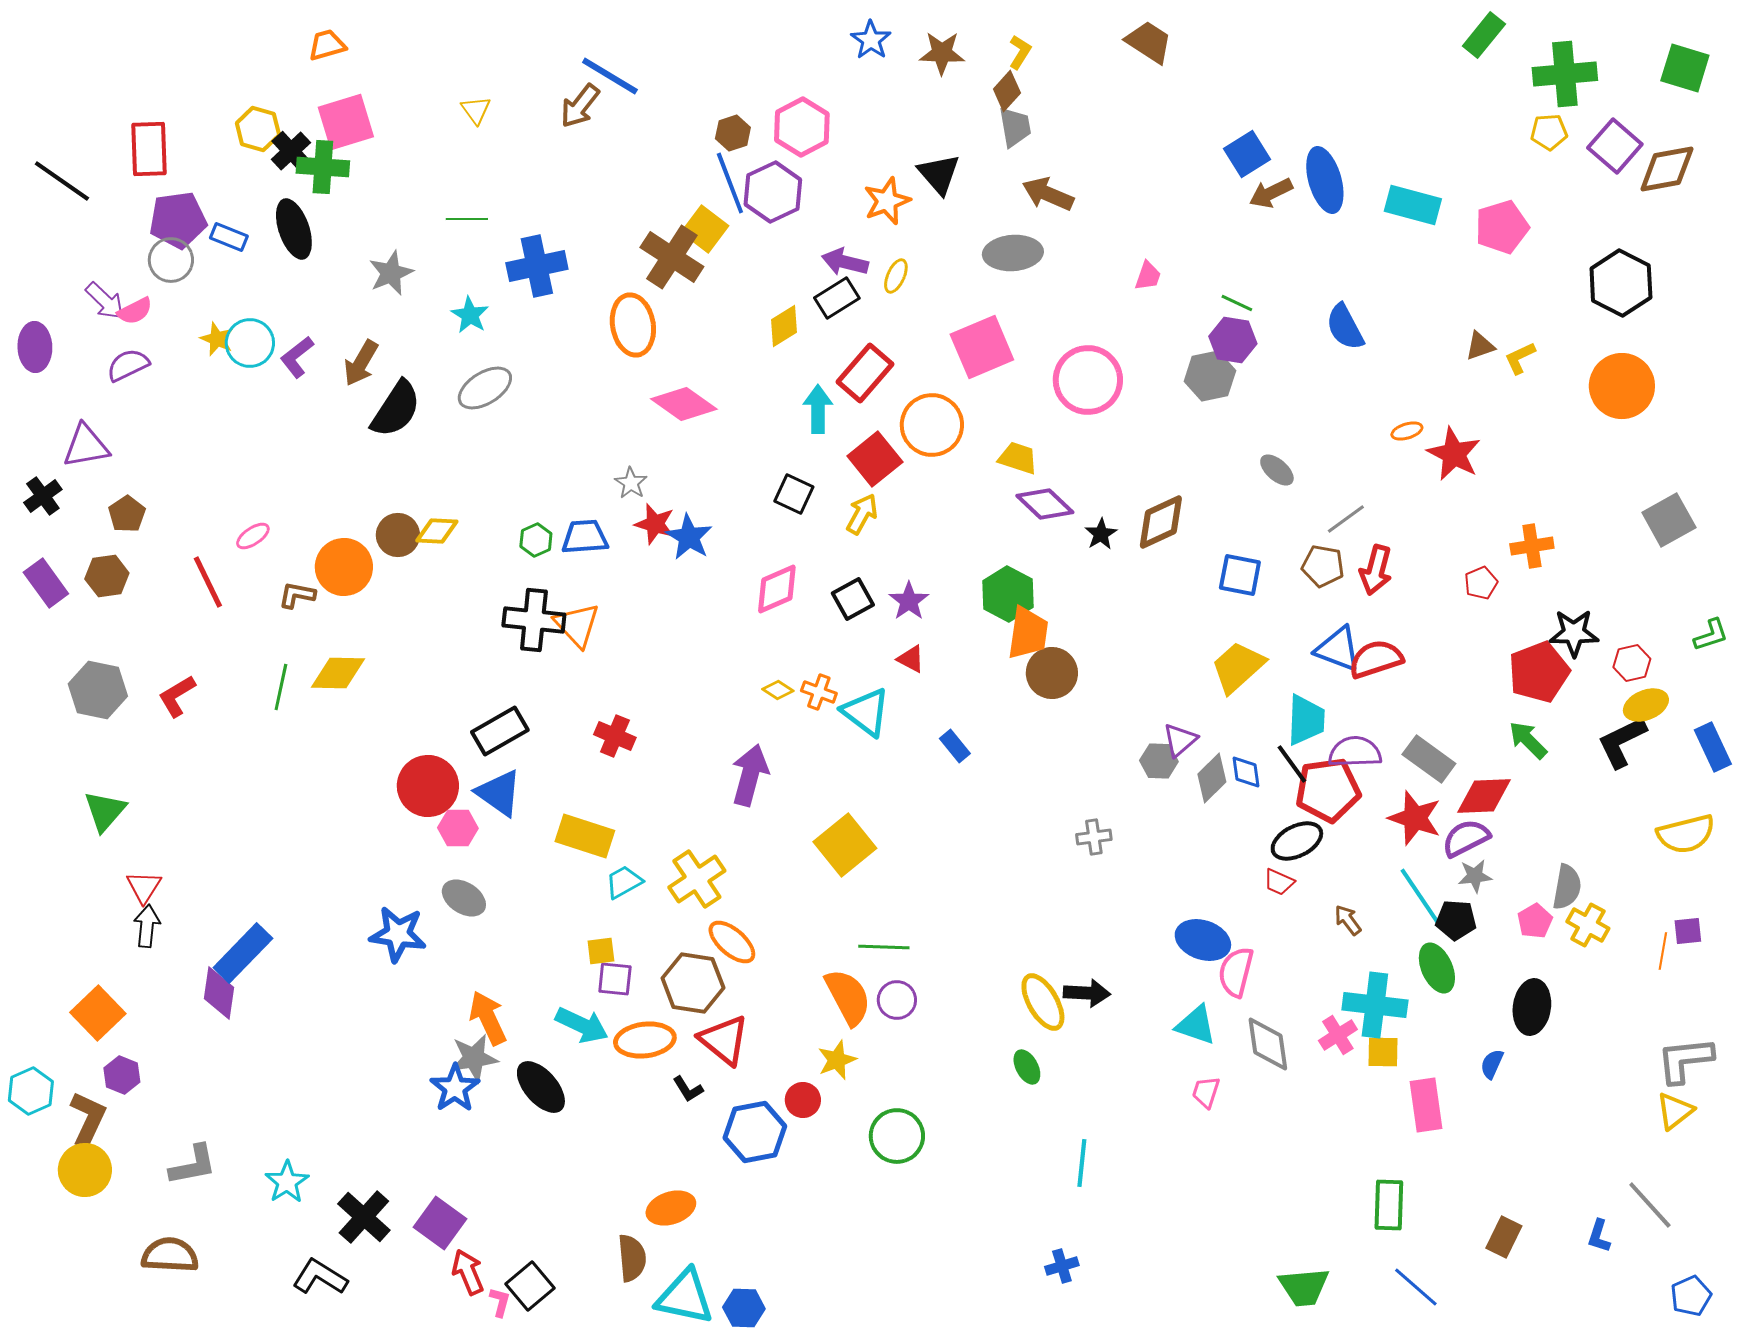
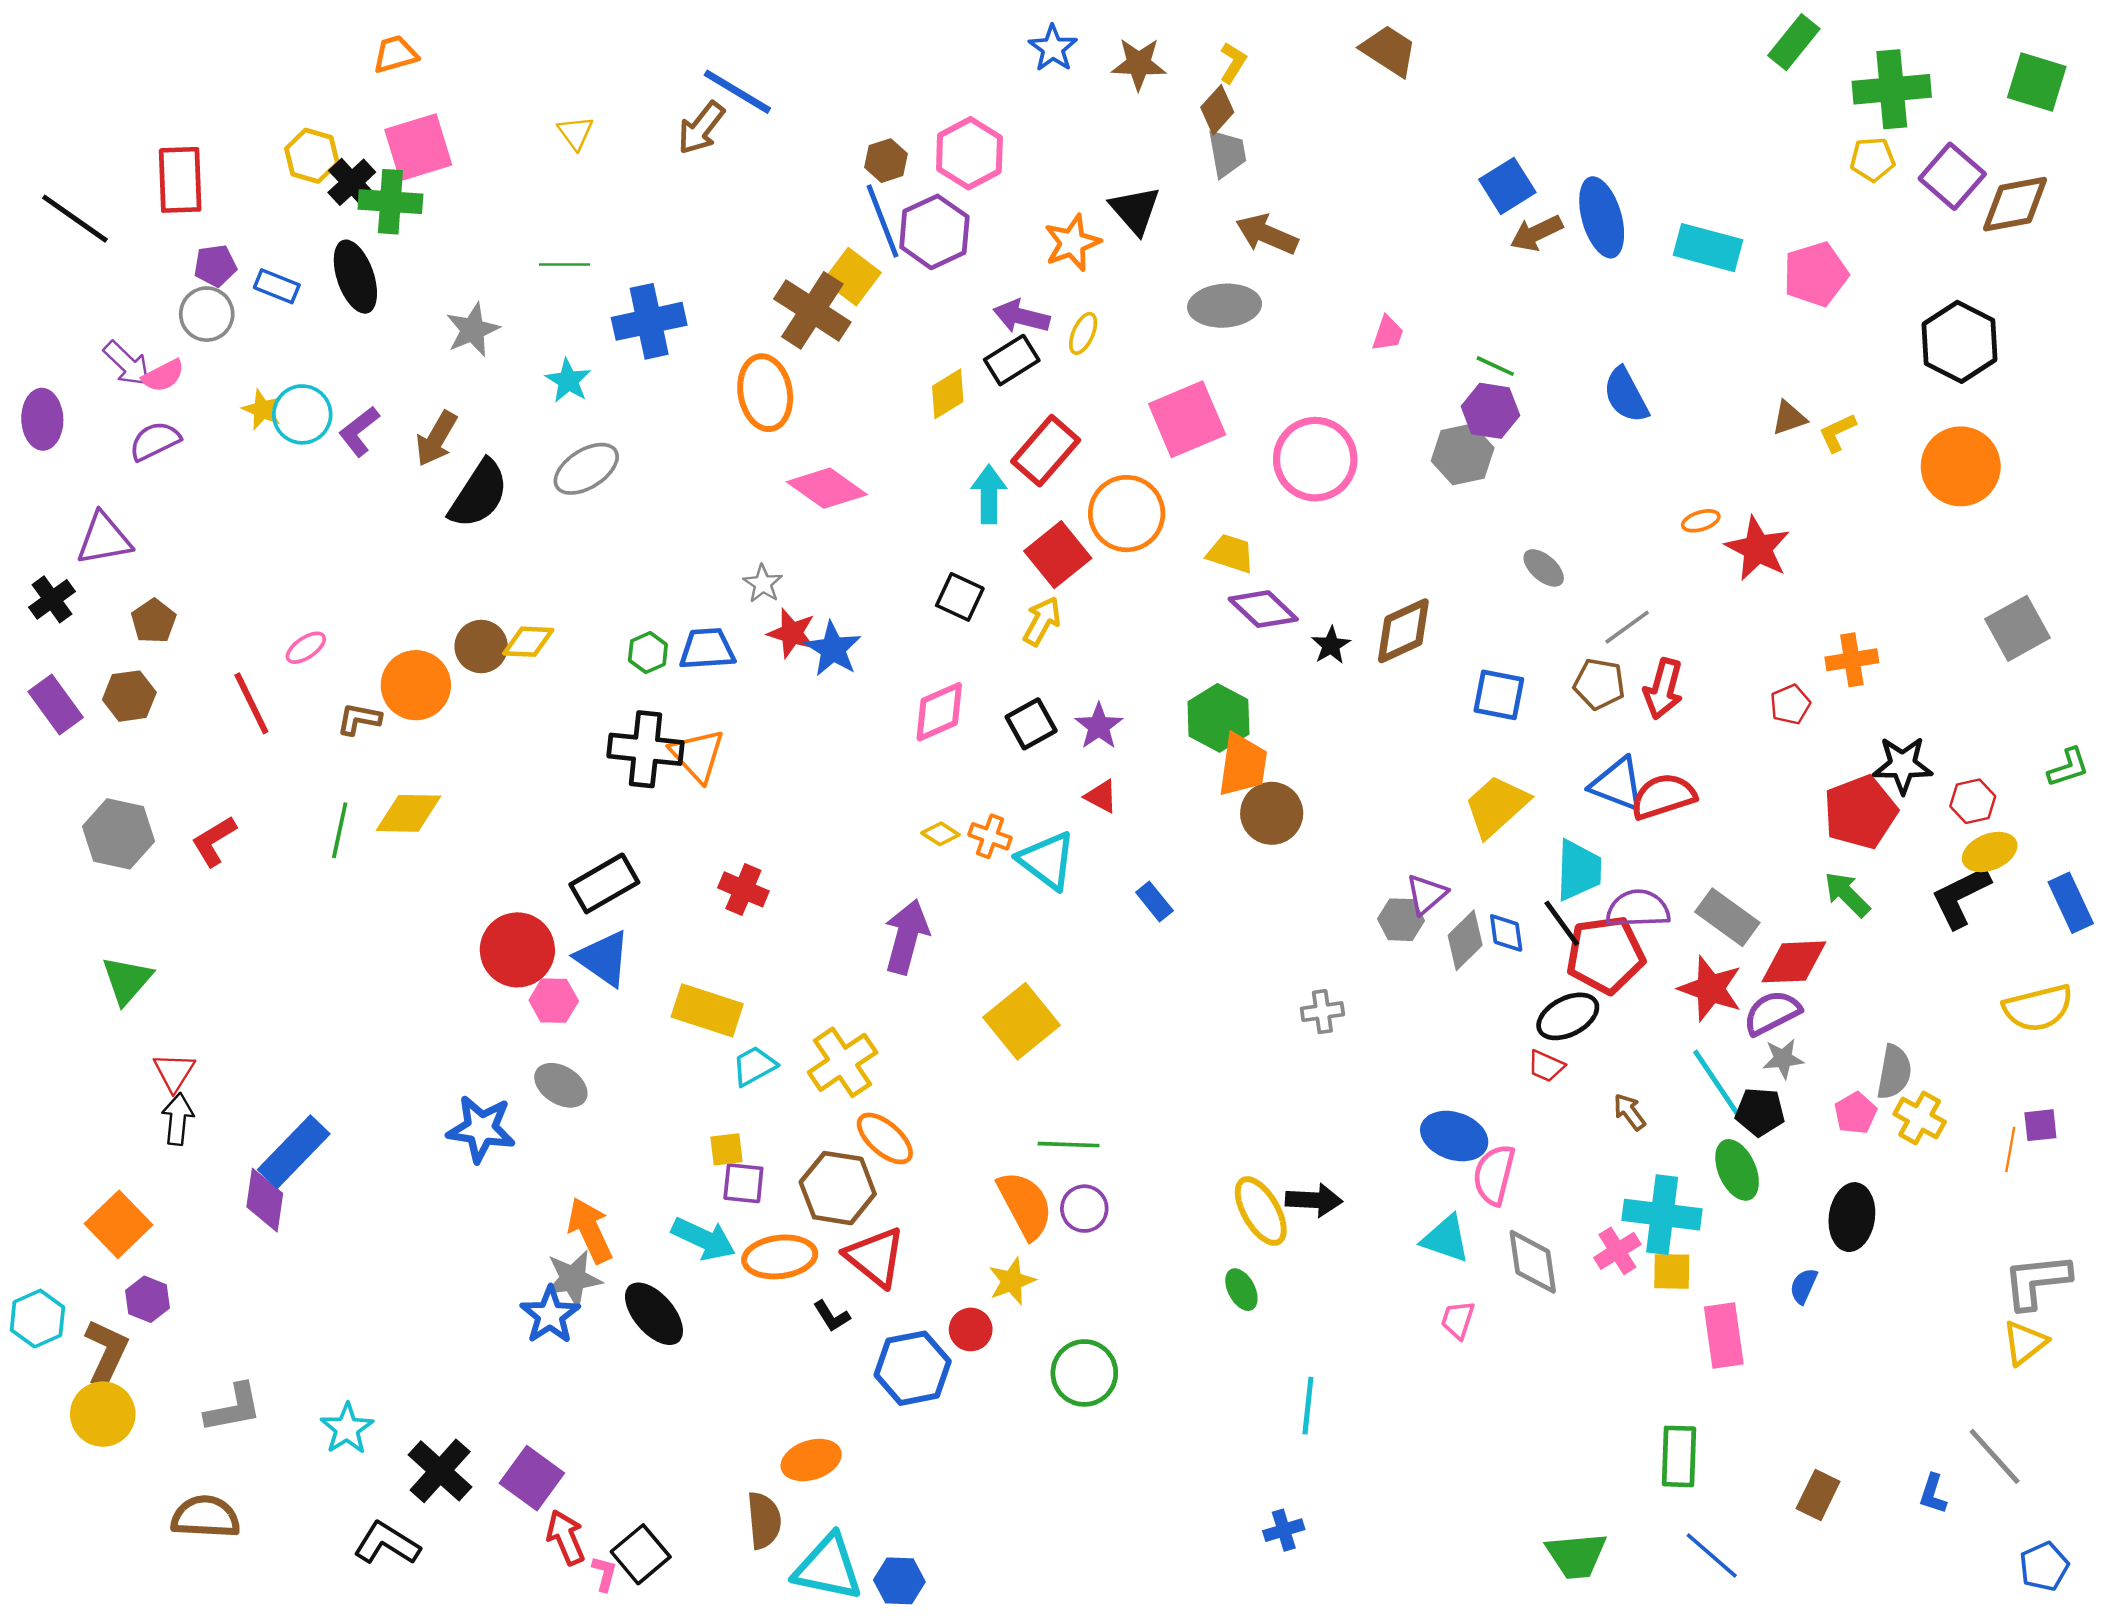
purple pentagon: (178, 220) -> (215, 266), size x0.6

